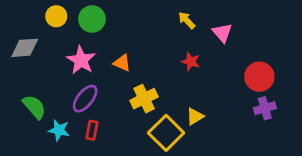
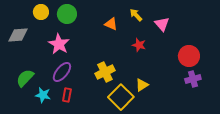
orange triangle: (122, 63) -> (111, 24), moved
green semicircle: (34, 107) -> (25, 78), turned -96

